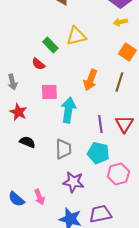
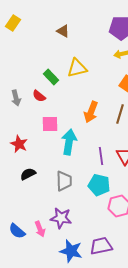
gray arrow: (12, 82) -> (16, 98), moved
black semicircle: (27, 142) -> (28, 174), turned -49
purple star: (73, 182) -> (61, 218), moved

